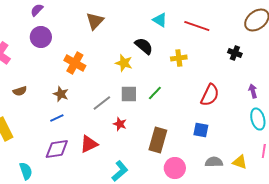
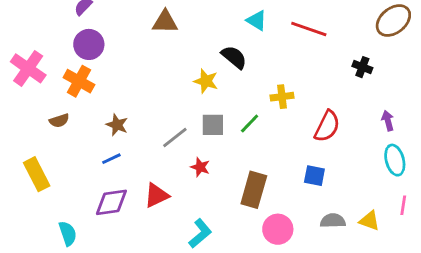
brown triangle: (95, 21) -> (165, 22), turned 48
yellow cross: (179, 58) -> (282, 97), moved
orange cross: (75, 63) -> (79, 81), moved

